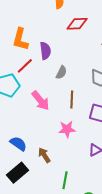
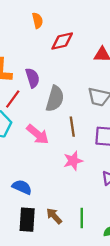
gray semicircle: (61, 72) -> (55, 99), size x1.6
brown arrow: (44, 155) -> (54, 216), moved
black rectangle: (18, 173) -> (27, 220), turned -35

